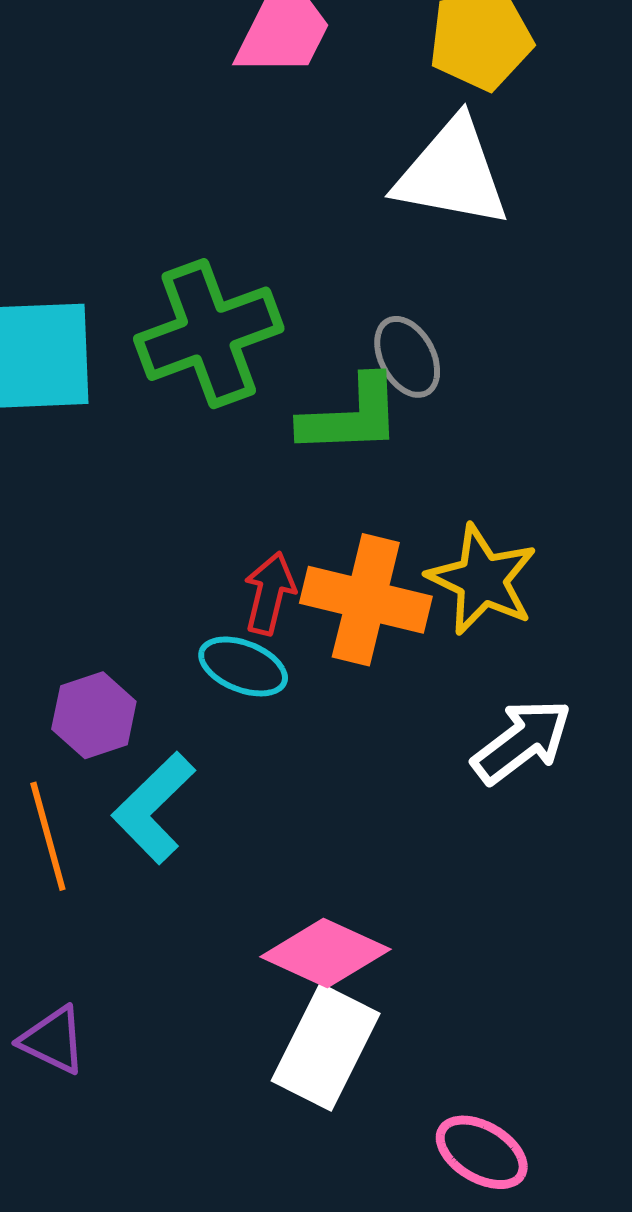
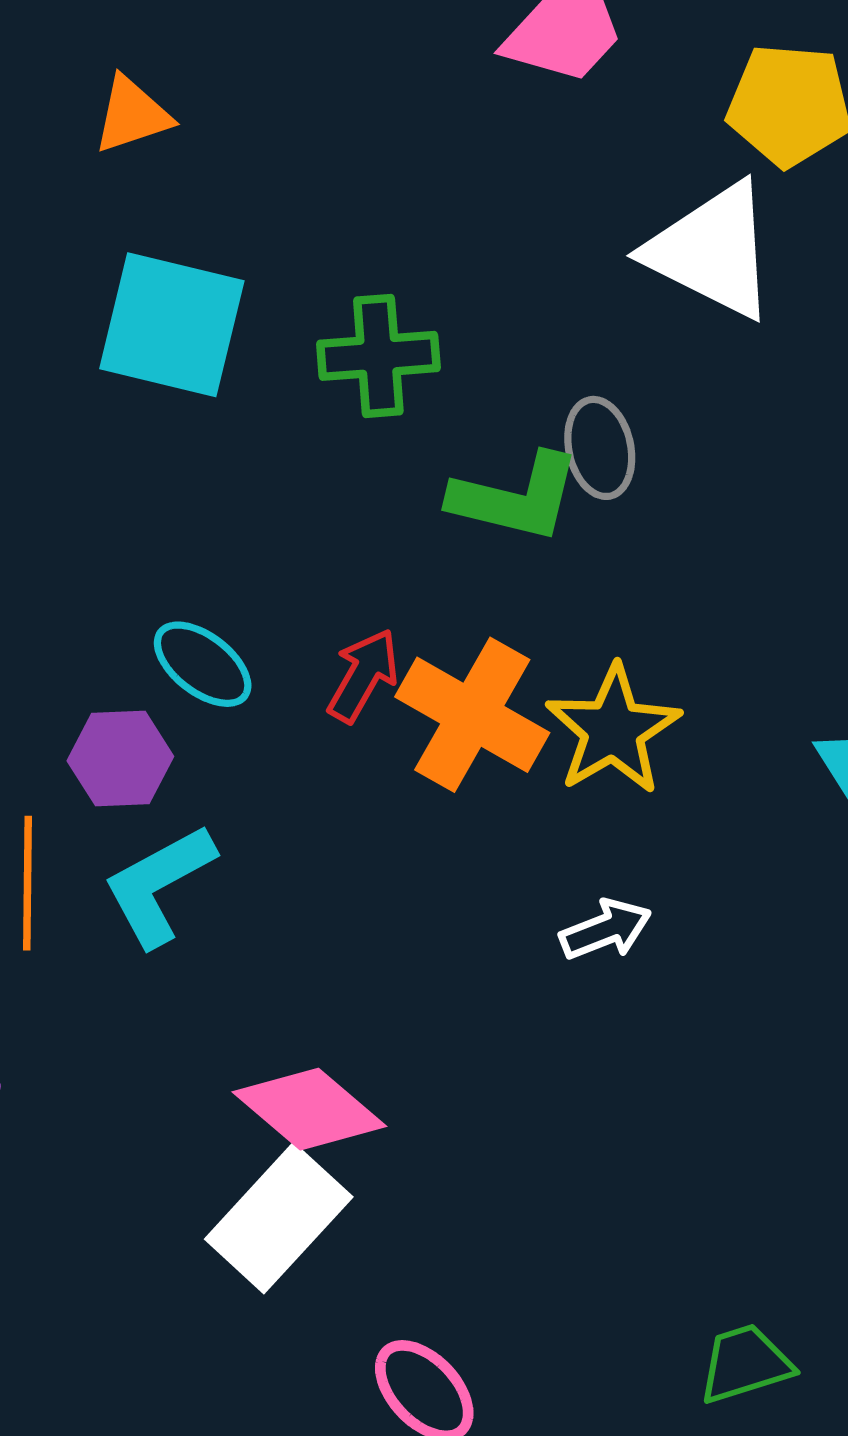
green cross: (209, 334) -> (378, 356), size x0.7
cyan ellipse: (243, 666) -> (203, 664), moved
white arrow: (522, 741) -> (606, 930), size x0.7

